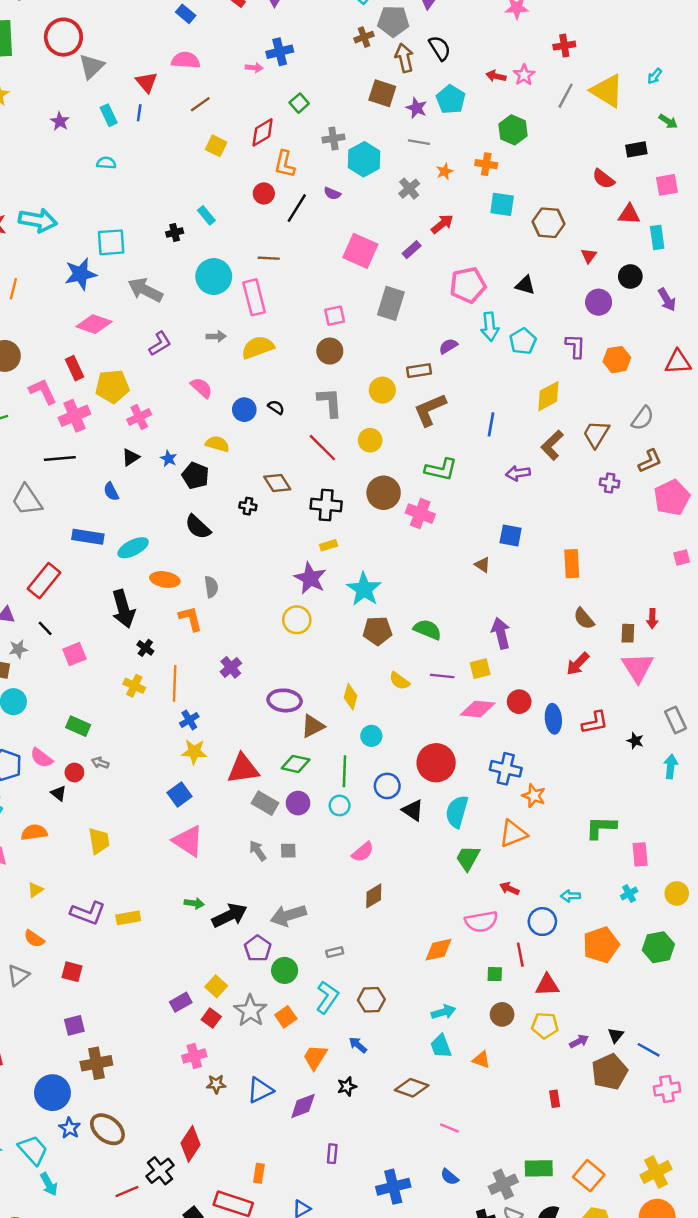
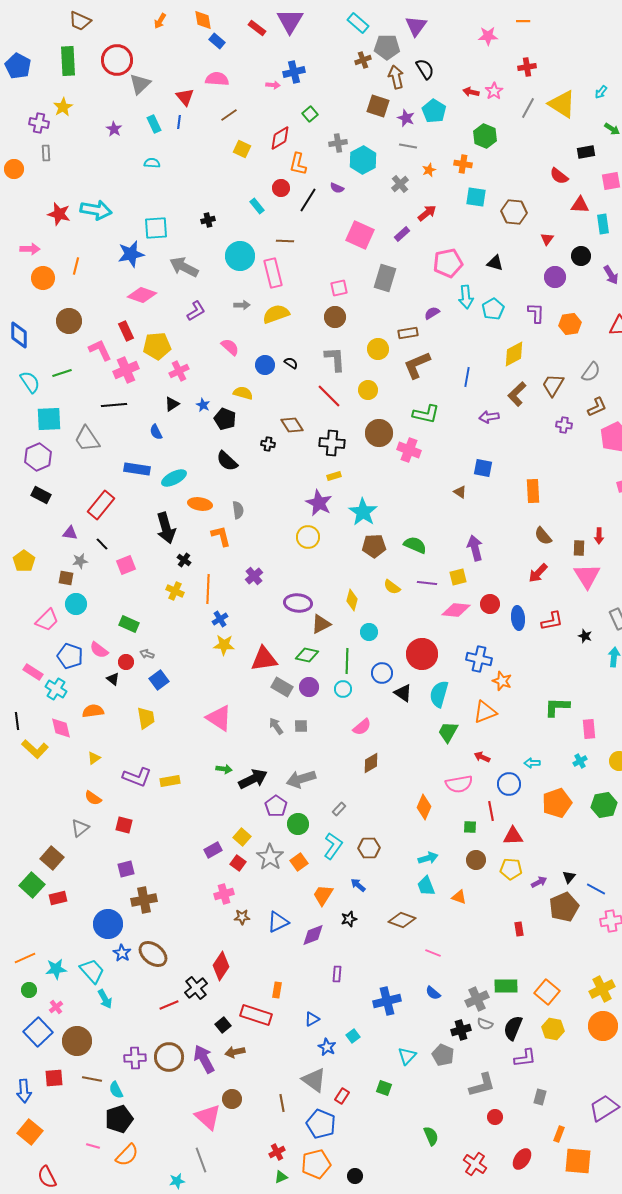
cyan rectangle: (206, 215) -> (257, 206), moved
blue square: (180, 795) -> (159, 680), moved
orange diamond: (439, 950) -> (424, 807), turned -55
gray rectangle: (335, 952) -> (339, 809), turned -32

